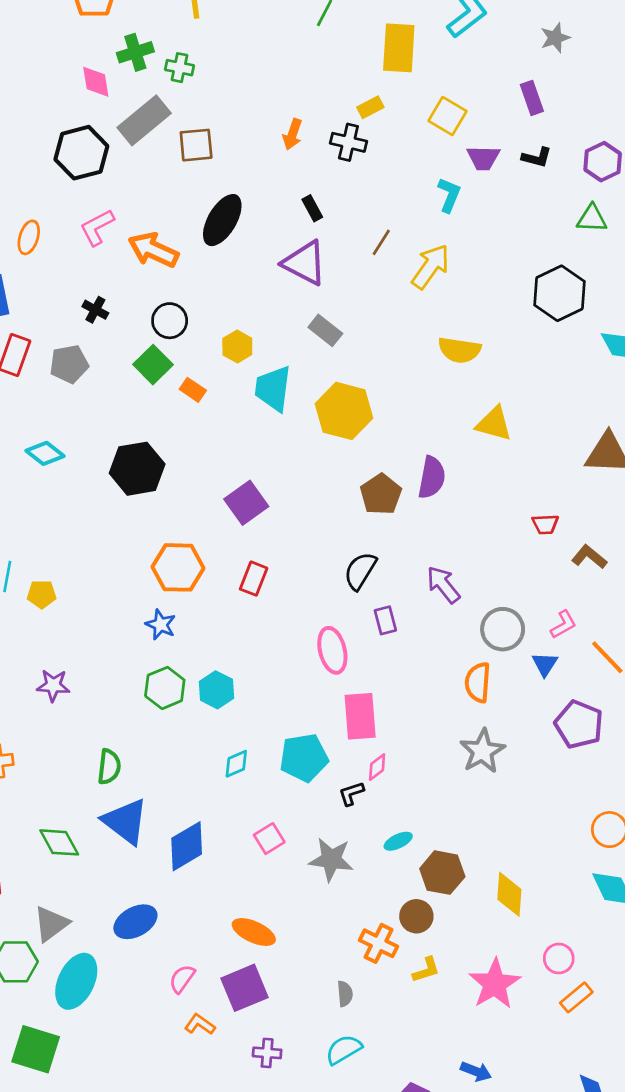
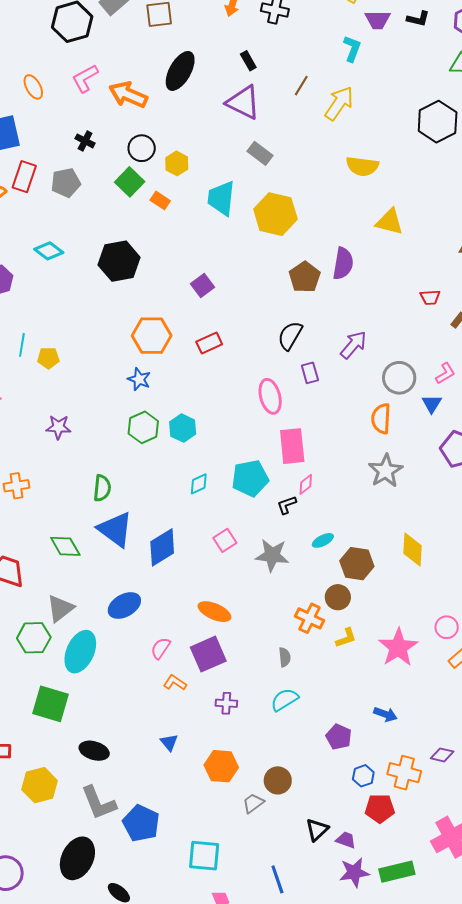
orange ellipse: (29, 237) -> (33, 87), turned -45
yellow hexagon: (237, 347) -> (177, 163), moved
purple square: (246, 503) -> (202, 285), size x0.7
red rectangle: (254, 579) -> (209, 343), turned 45
purple arrow: (443, 585) -> (353, 345), turned 80
yellow diamond: (509, 894) -> (412, 550), moved

